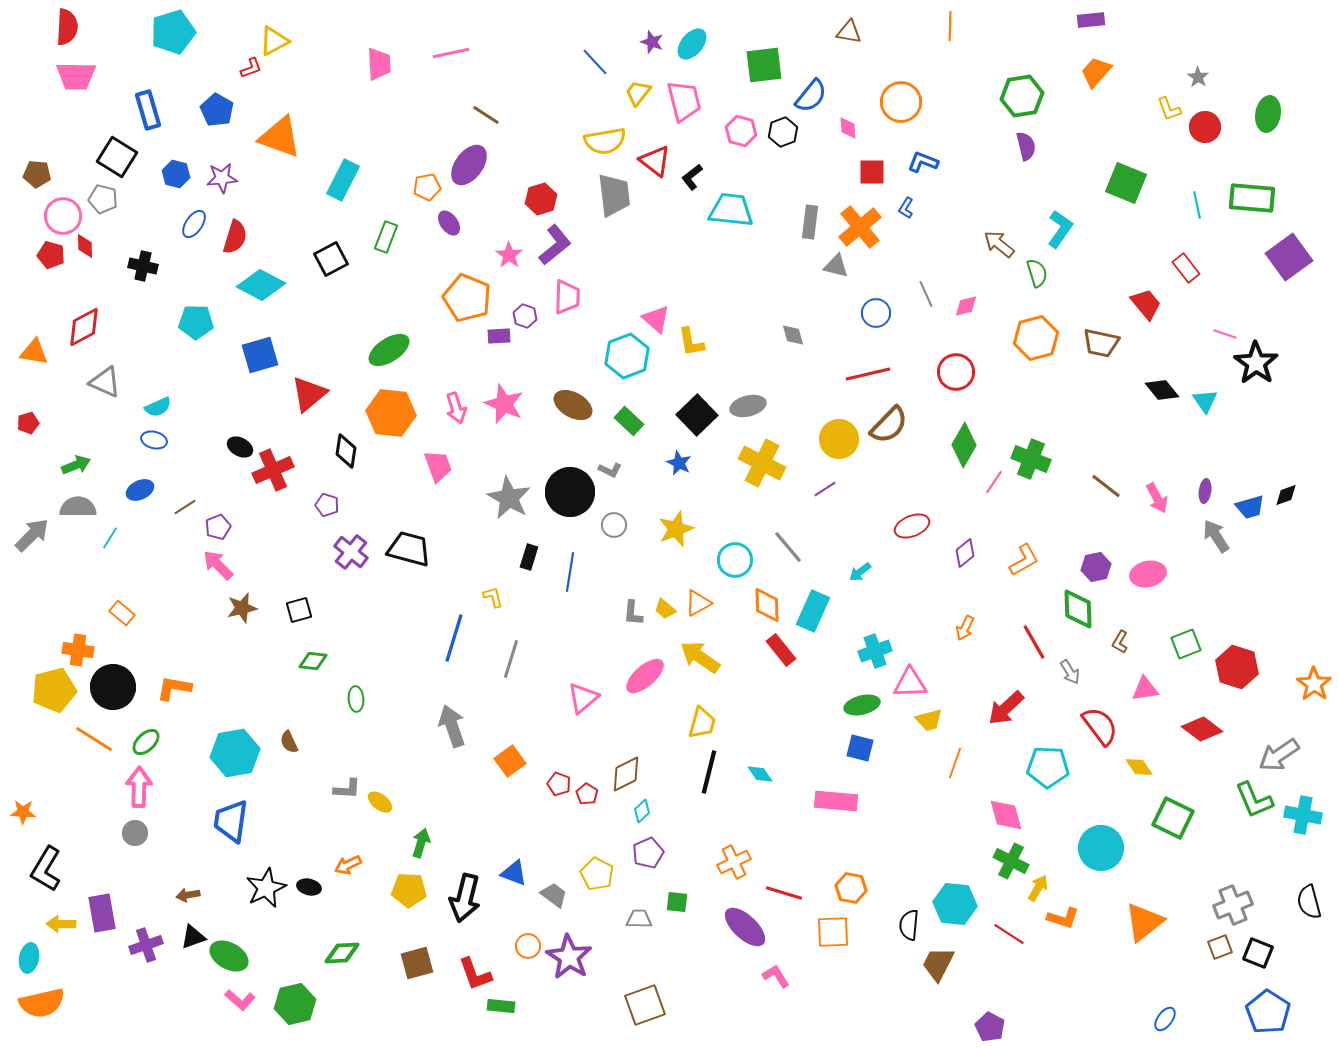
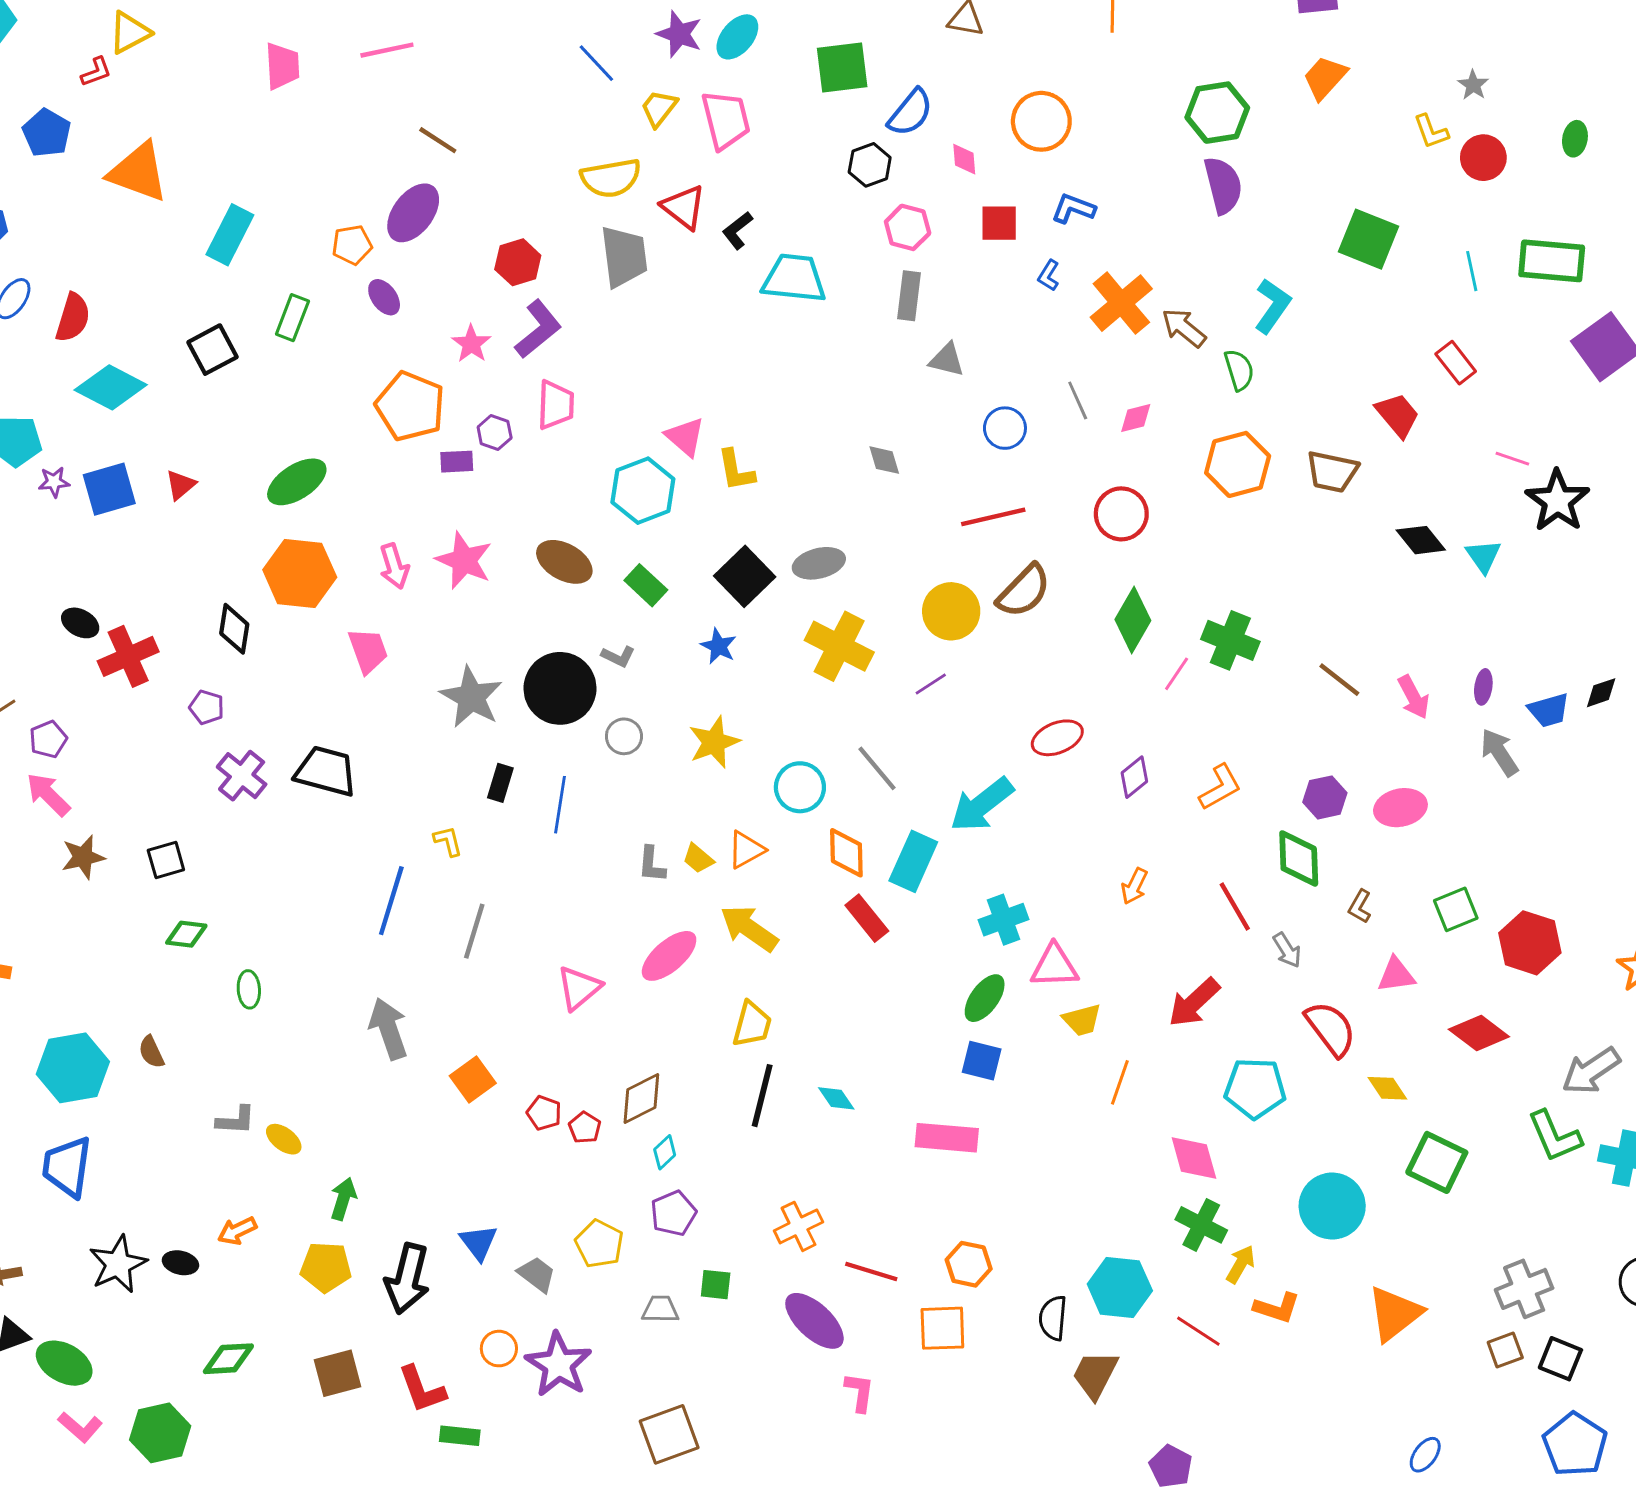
purple star: (652, 42) -> (679, 34), size x1.4
green ellipse: (1268, 114) -> (1575, 139), size x0.7
pink hexagon: (741, 131) -> (908, 227), moved
purple semicircle: (1026, 146) -> (1223, 185), size x1.4
purple star: (222, 178) -> (54, 482), moved, size x0.7
orange cross: (860, 227) -> (1121, 303), moved
red triangle: (309, 394) -> (180, 485), moved, size x0.6
cyan arrow: (860, 572) -> (982, 805), size x2.0
green ellipse: (862, 705) -> (985, 998), turned -40
blue triangle: (514, 873) -> (479, 1242), turned 32
pink L-shape: (776, 976) -> (860, 1392), turned 40

